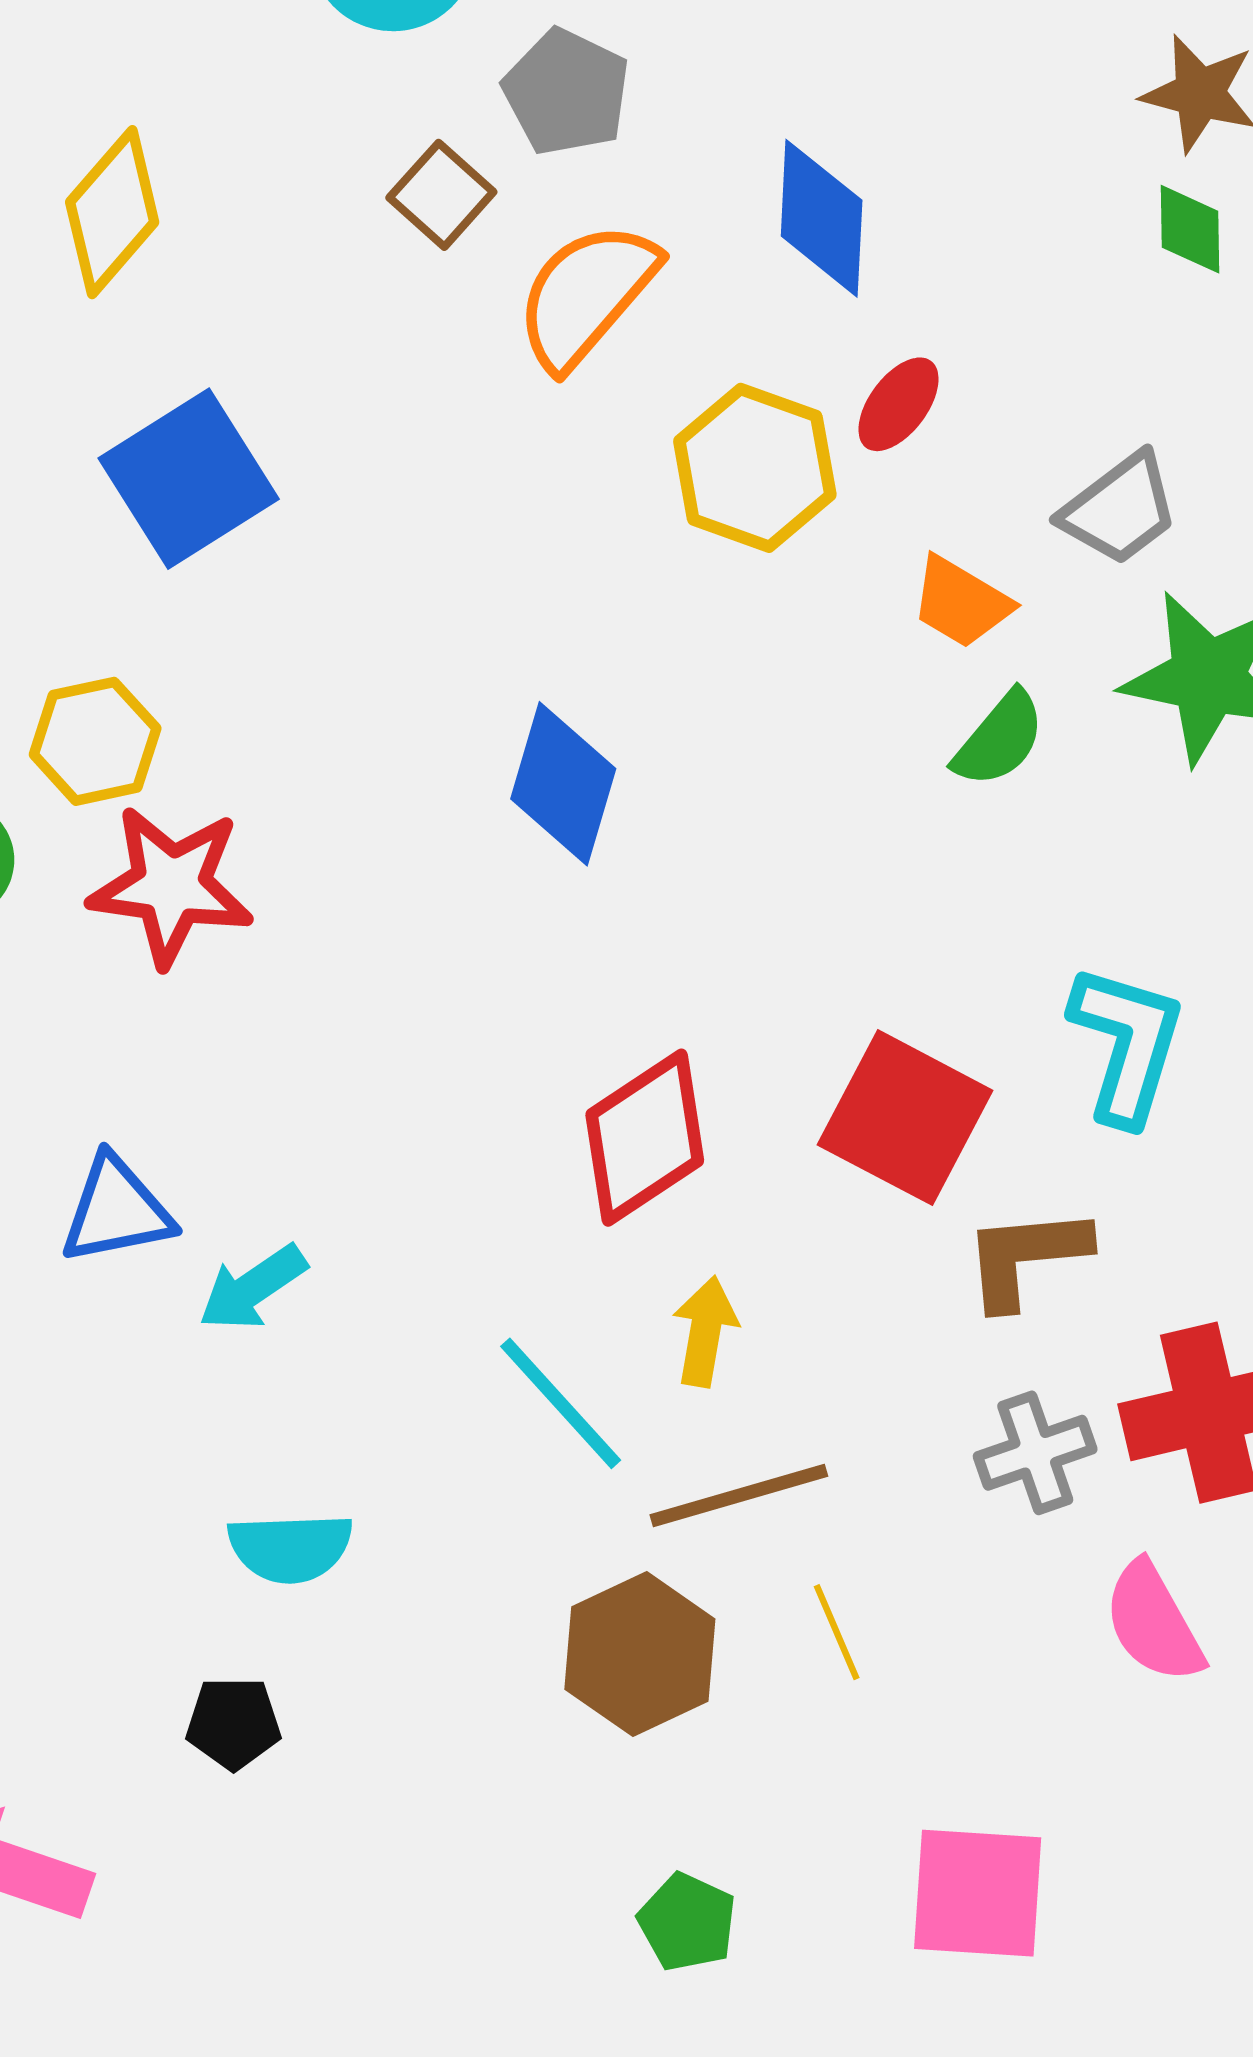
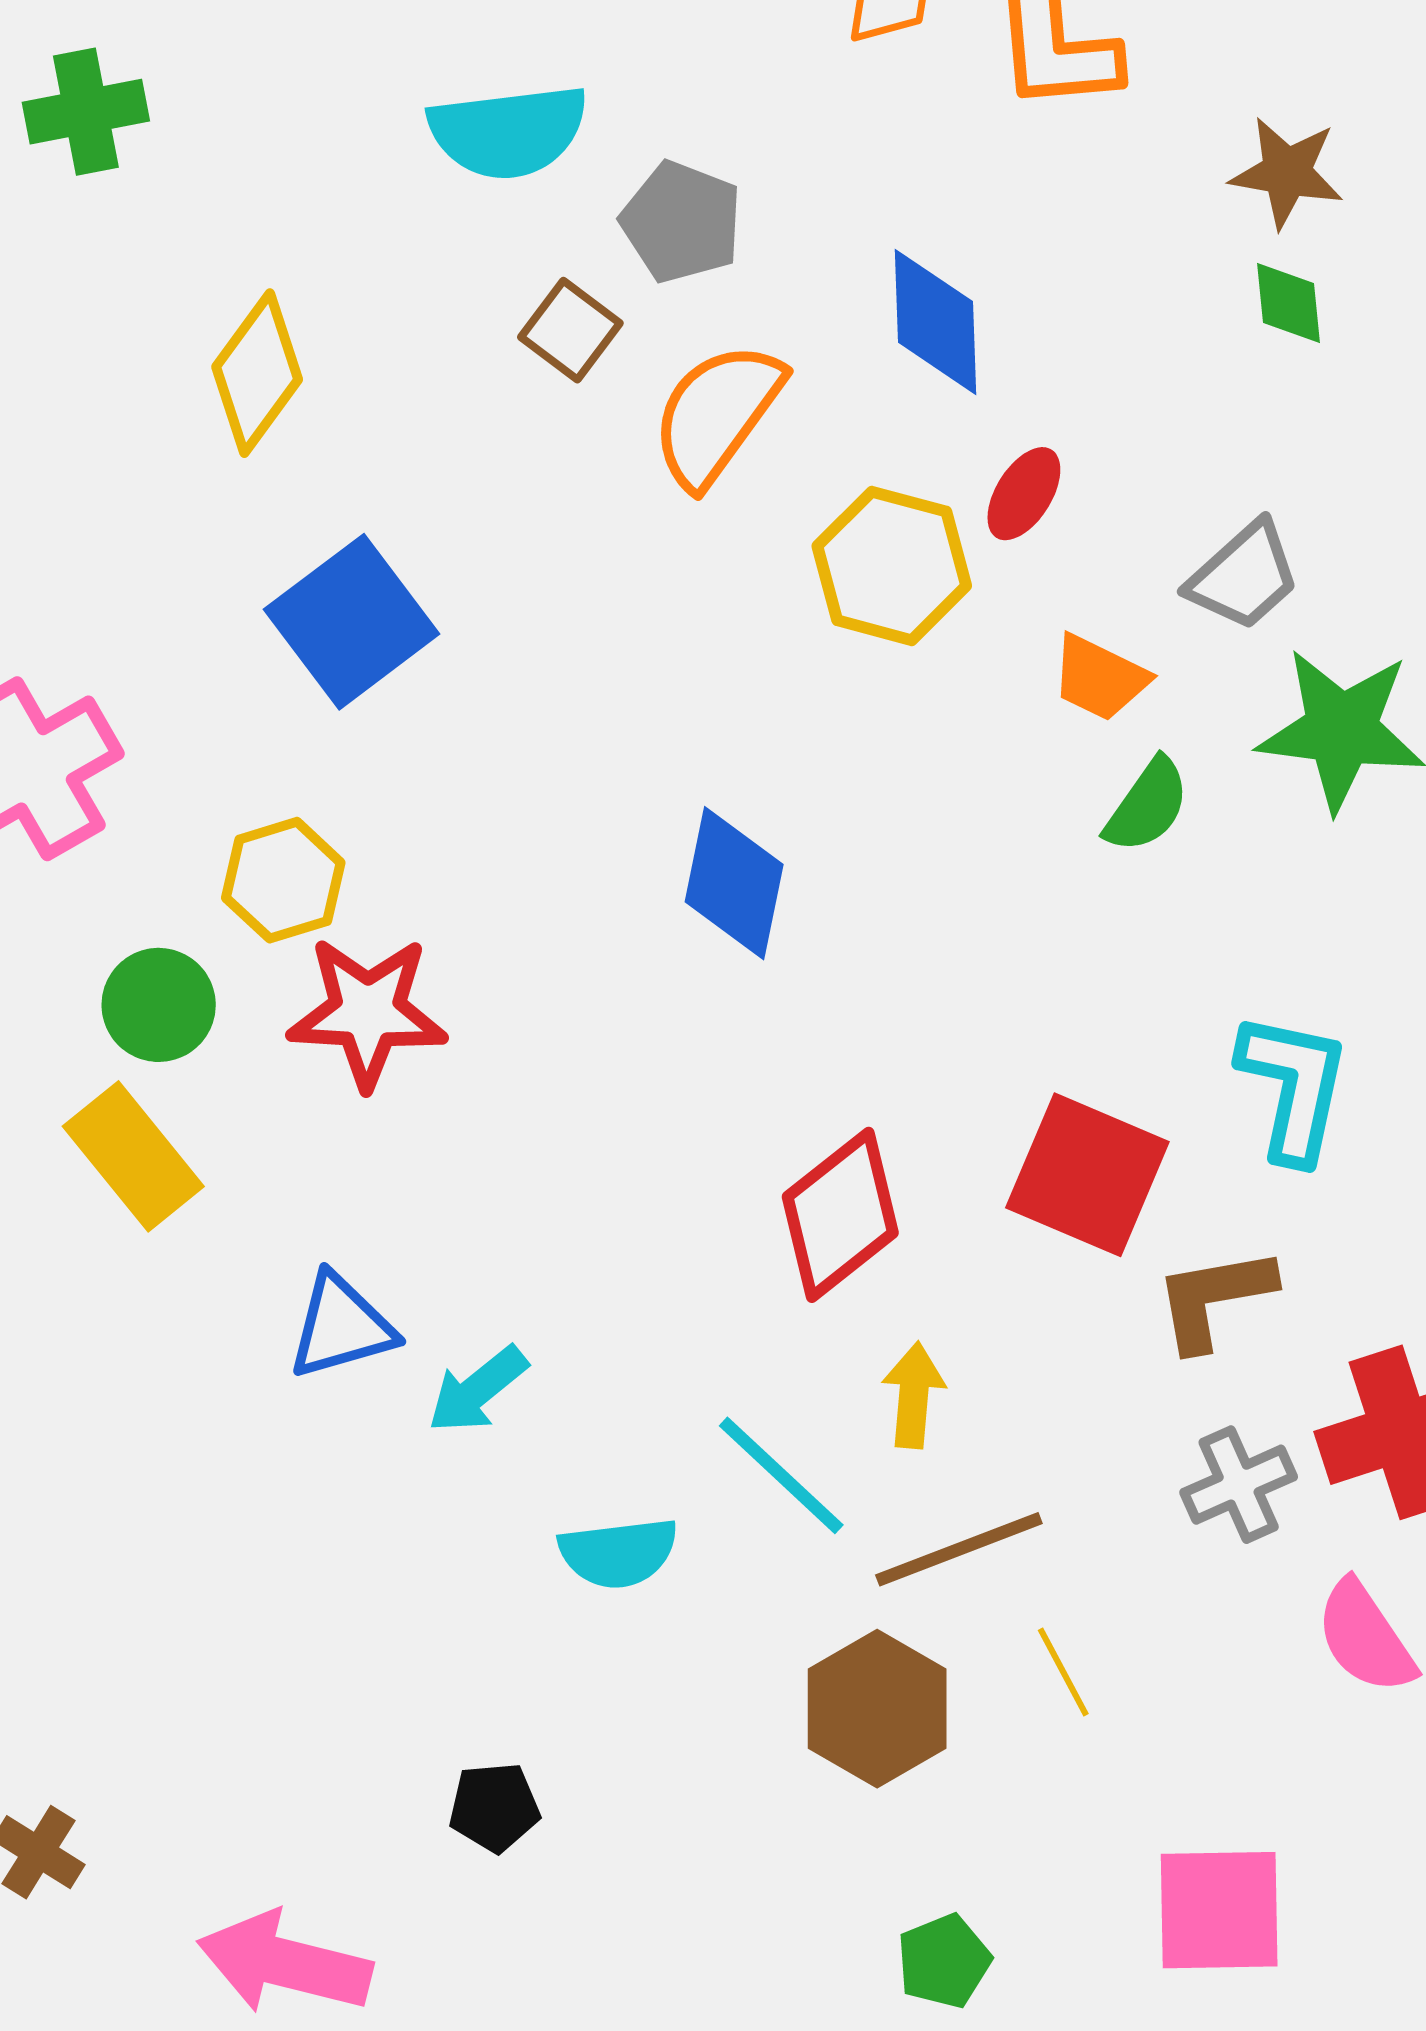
cyan semicircle: (290, 1548) -> (618, 1553), moved
green pentagon: (687, 1922) -> (944, 1961), turned 30

